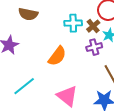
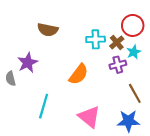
cyan line: (24, 86) -> (44, 106), turned -35

